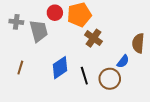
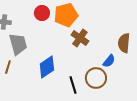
gray trapezoid: (39, 31) -> (18, 44), moved
black line: (84, 76) -> (73, 85), moved

